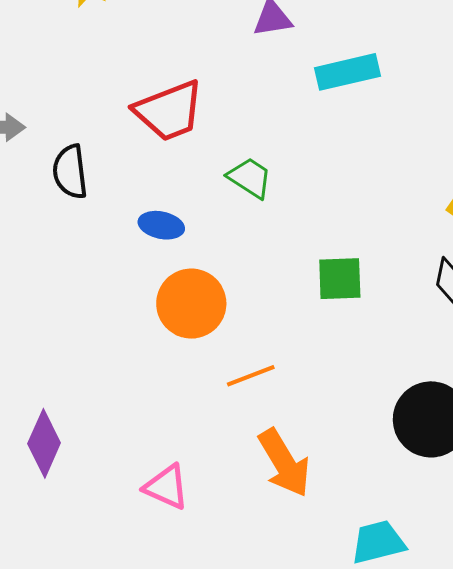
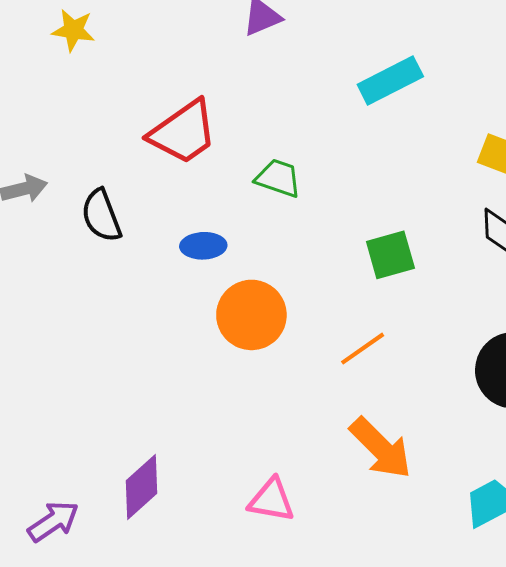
cyan rectangle: (347, 72) -> (390, 81), moved
orange line: (251, 376) -> (363, 349), moved
purple diamond: (44, 443) -> (142, 487), turned 38

